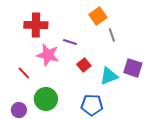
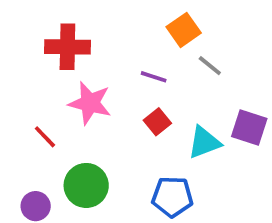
gray line: (112, 35) -> (210, 66), turned -32
purple line: (70, 42) -> (154, 77), moved

